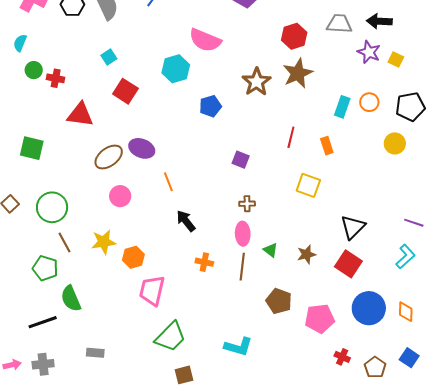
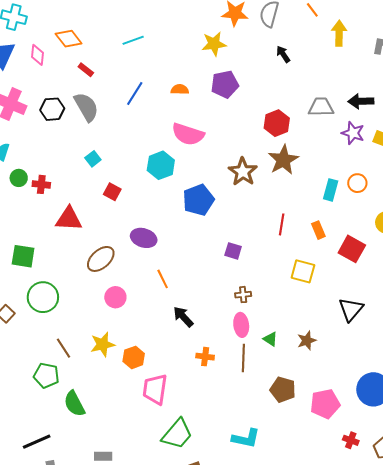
red square: (125, 91) -> (112, 192), size x0.7
blue pentagon: (210, 106) -> (198, 200), size x1.4
purple ellipse: (142, 148) -> (144, 238), moved
green circle: (52, 207) -> (43, 297), moved
red square: (348, 264) -> (352, 249), moved
black line: (43, 322) -> (37, 442), moved

